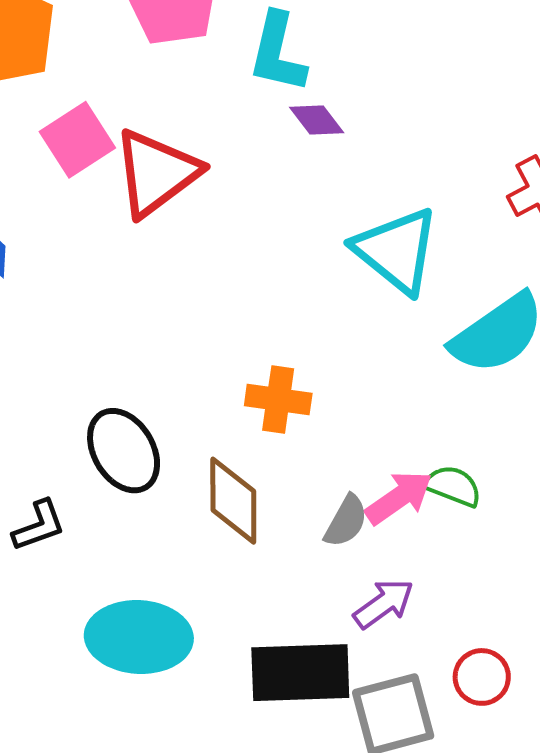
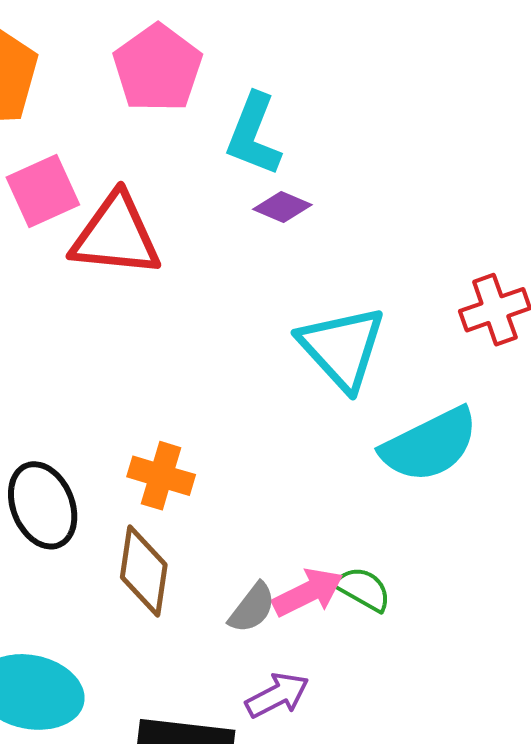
purple diamond: (317, 120) -> (282, 207), turned -38
red triangle: (156, 173) -> (116, 235), turned 34
orange cross: (278, 399) -> (161, 476), moved

